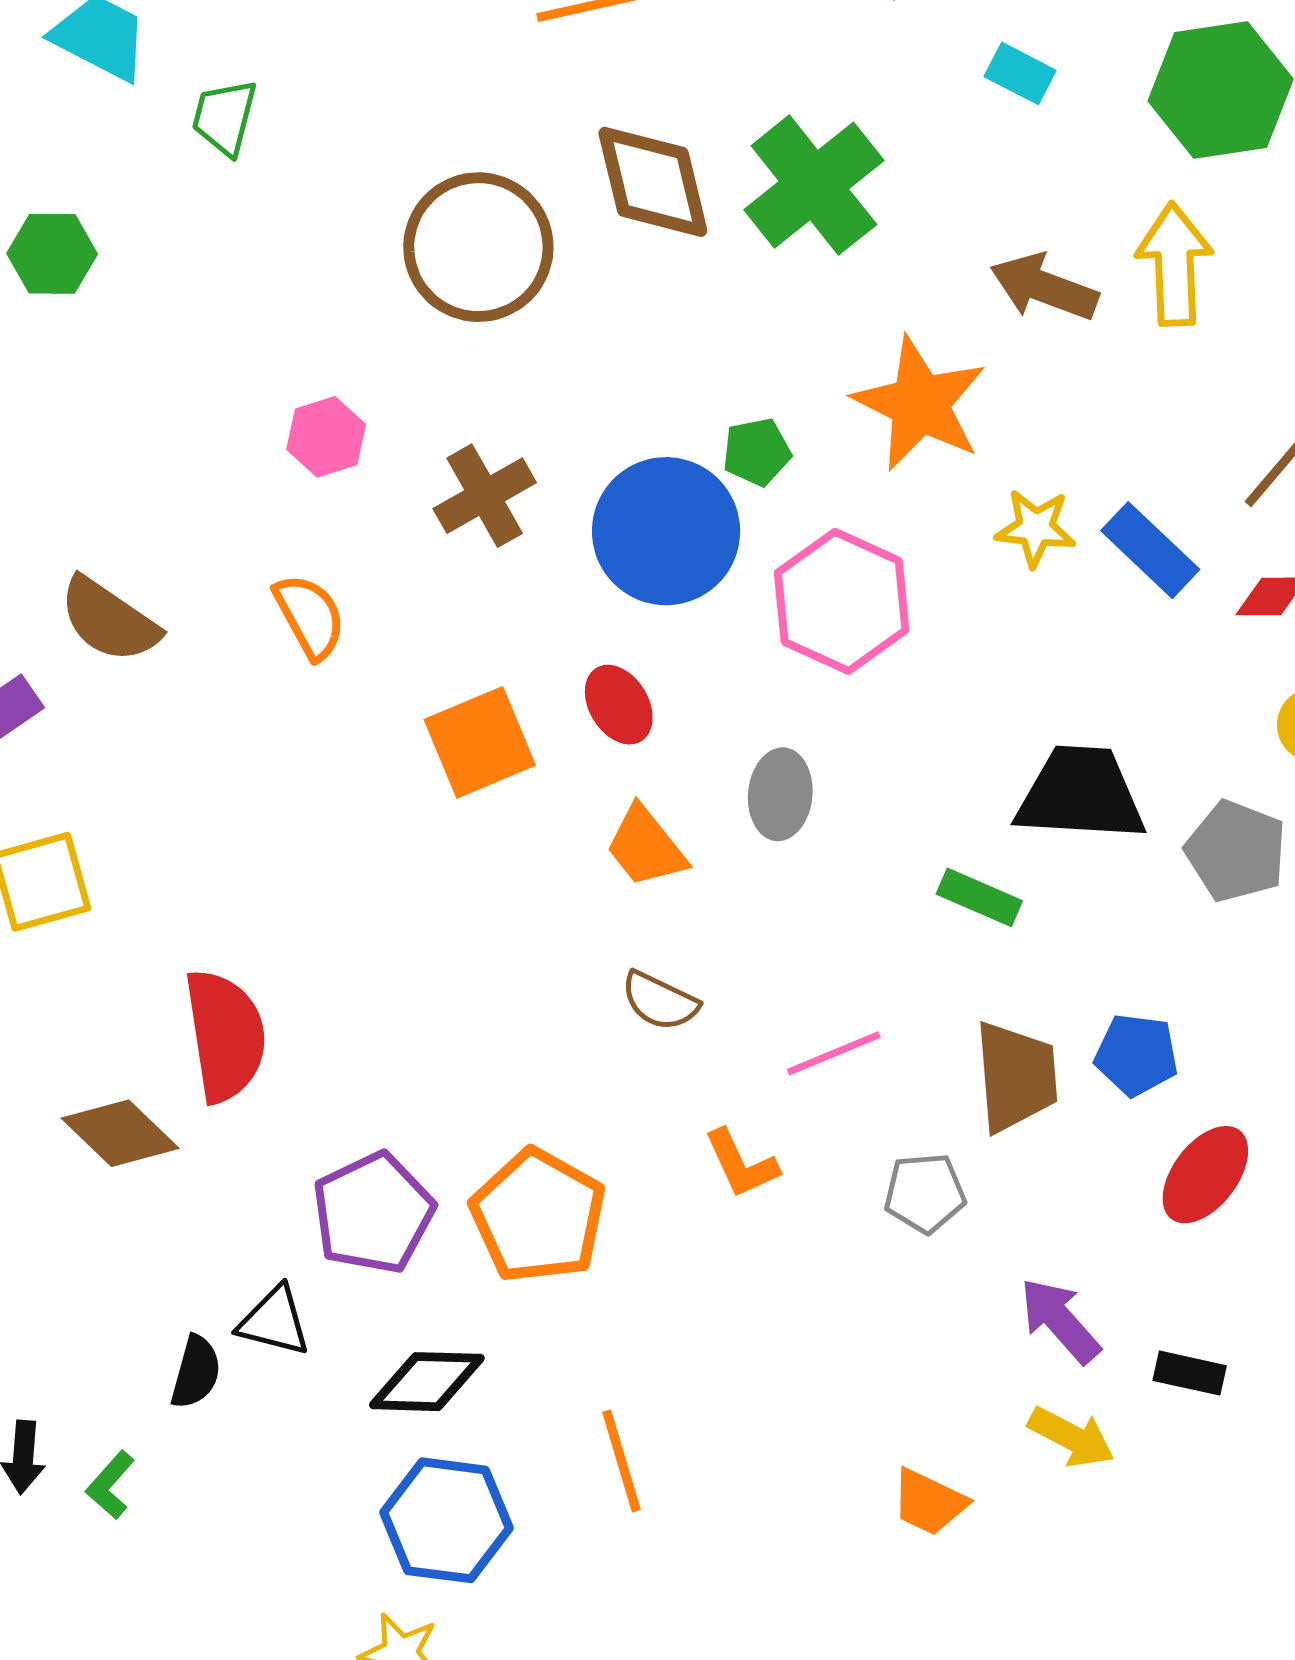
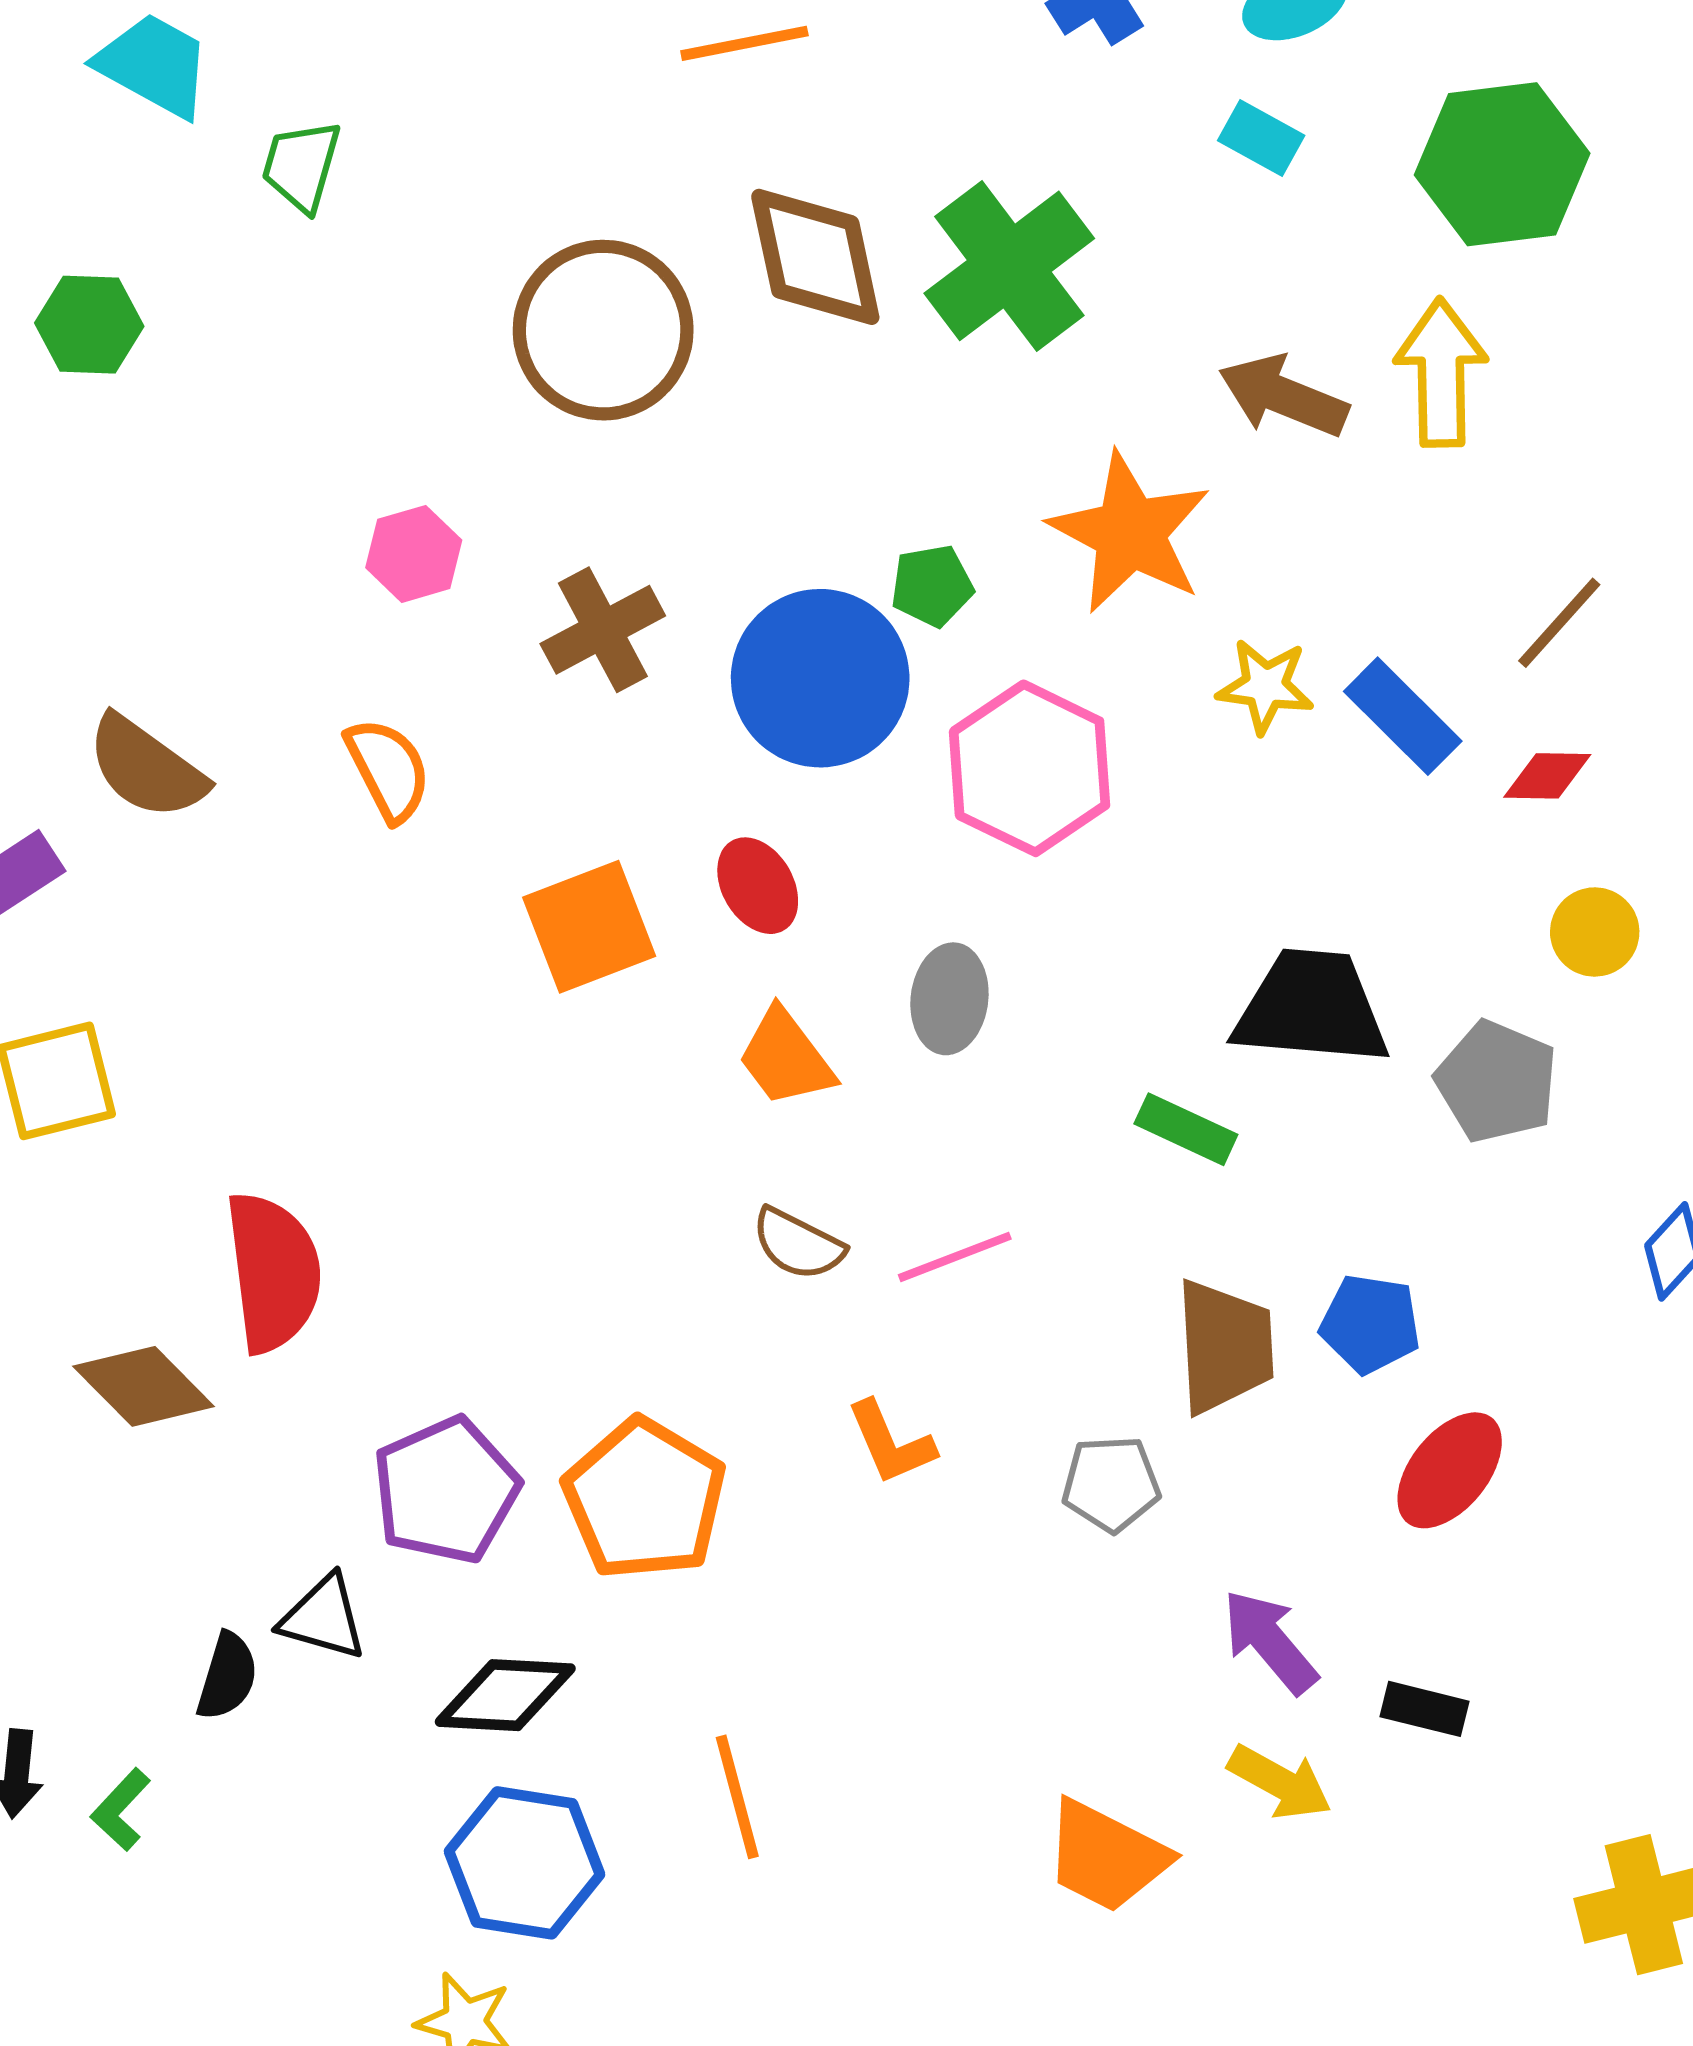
pink line: (834, 1053) -> (955, 1257), moved
orange trapezoid: (929, 1502) -> (1106, 1856), size x1.4

